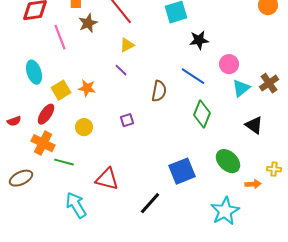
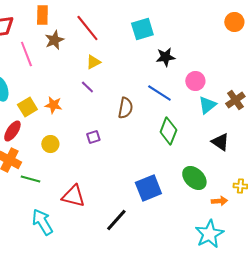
cyan star: (225, 211) -> (209, 234), moved

